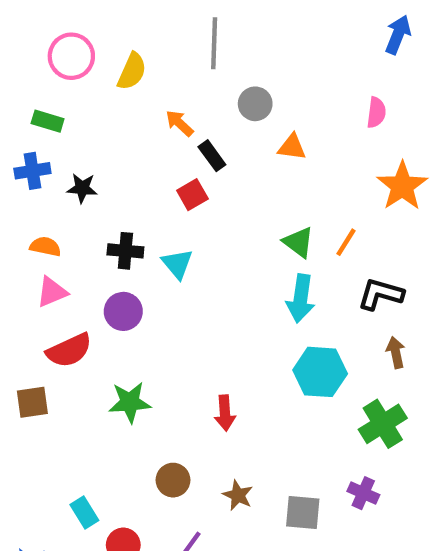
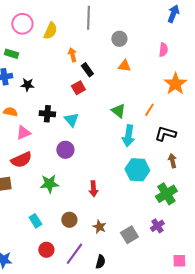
gray circle: (255, 104) -> (119, 39), moved
orange arrow: (179, 123) -> (72, 55), turned 32
green triangle: (298, 242) -> (118, 111), moved
pink triangle: (52, 292) -> (23, 133), moved
purple circle: (123, 311) -> (65, 150), moved
purple cross: (363, 493) -> (157, 226), turned 32
cyan rectangle: (84, 513) -> (35, 221), moved
gray square: (303, 513) -> (129, 235), turned -36

